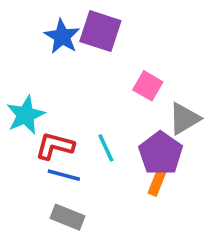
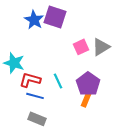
pink square: (148, 86) -> (81, 47), turned 35
cyan star: (26, 115) -> (14, 63), turned -30
gray triangle: (184, 119) -> (101, 47), moved

